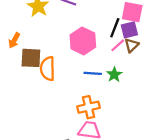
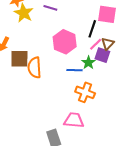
purple square: (129, 30) -> (102, 55), moved, turned 35
green star: (114, 75) -> (88, 63), moved
orange cross: (88, 107) -> (85, 92), moved, turned 36

